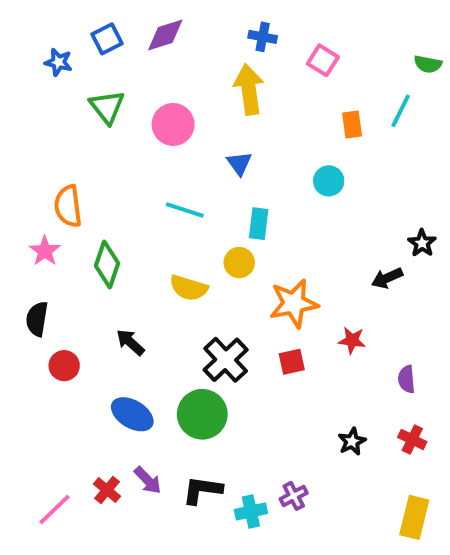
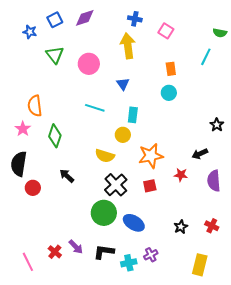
orange rectangle: (352, 124) -> (171, 69), moved
black arrow: (387, 278) -> (200, 154), moved
yellow semicircle: (189, 288) -> (105, 156), moved
black semicircle: (37, 319) -> (19, 164), size x1.4
purple semicircle: (406, 379) -> (214, 181), moved, size x1.5
blue ellipse: (132, 414) -> (134, 223), moved
pink line: (54, 510) -> (28, 262), turned -72
yellow rectangle: (414, 517) -> (200, 265), moved

